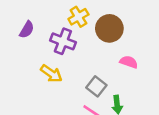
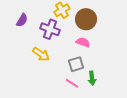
pink semicircle: (129, 62) -> (83, 42), moved
gray square: (96, 86) -> (76, 64), turned 35

